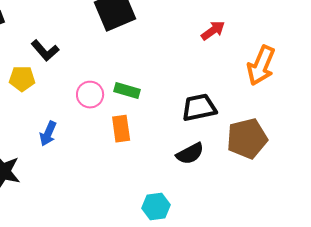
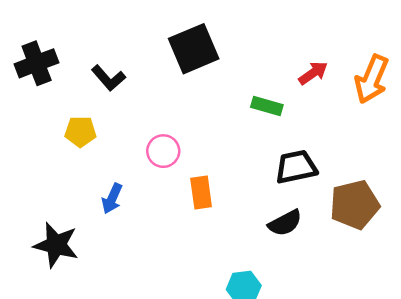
black L-shape: (45, 51) -> (108, 78), moved
orange arrow: (261, 66) -> (372, 79), moved
green rectangle: (127, 91) -> (267, 106), moved

